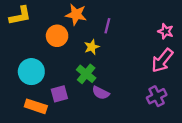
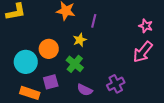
orange circle: (57, 36) -> (49, 49), moved
purple semicircle: (101, 93) -> (85, 90), moved
purple cross: (157, 96) -> (116, 84), moved

